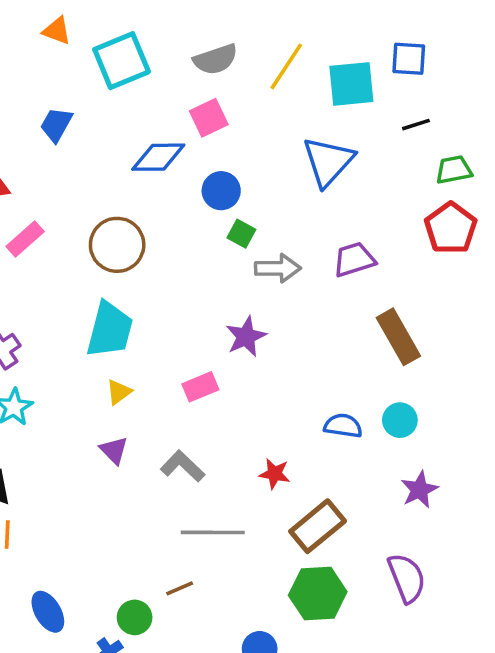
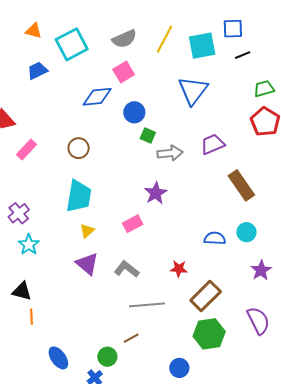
blue trapezoid: (56, 125) -> (37, 71), moved, turned 40
black line: (416, 125) -> (243, 55), moved
brown circle: (117, 245) -> (79, 148), size x0.7
purple triangle: (114, 450) -> (87, 264), size x1.4

